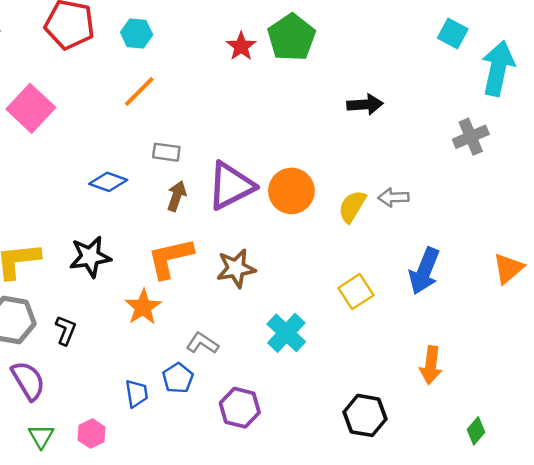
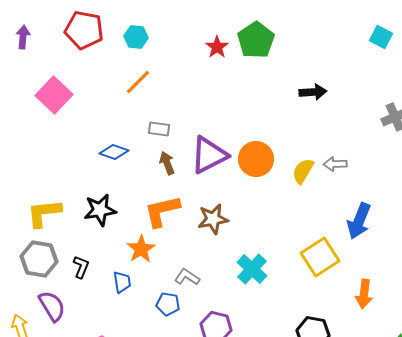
brown arrow: (177, 196) -> (167, 163), turned -40
yellow square: (356, 292) -> (320, 257), moved, size x1.4
blue pentagon: (178, 378) -> (168, 304), turned -30
blue trapezoid: (137, 394) -> (122, 282), moved

